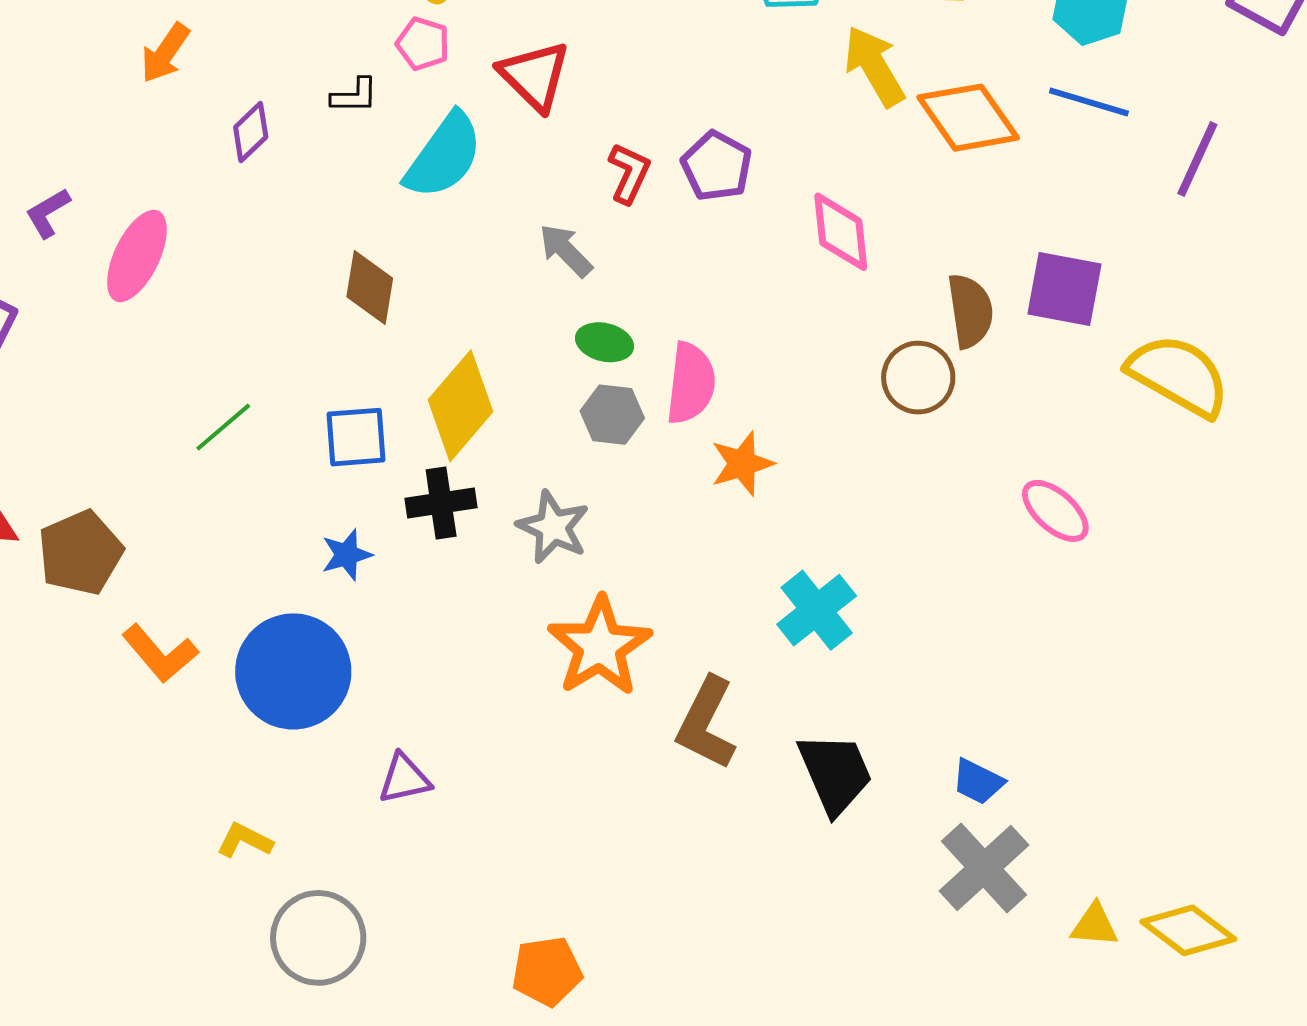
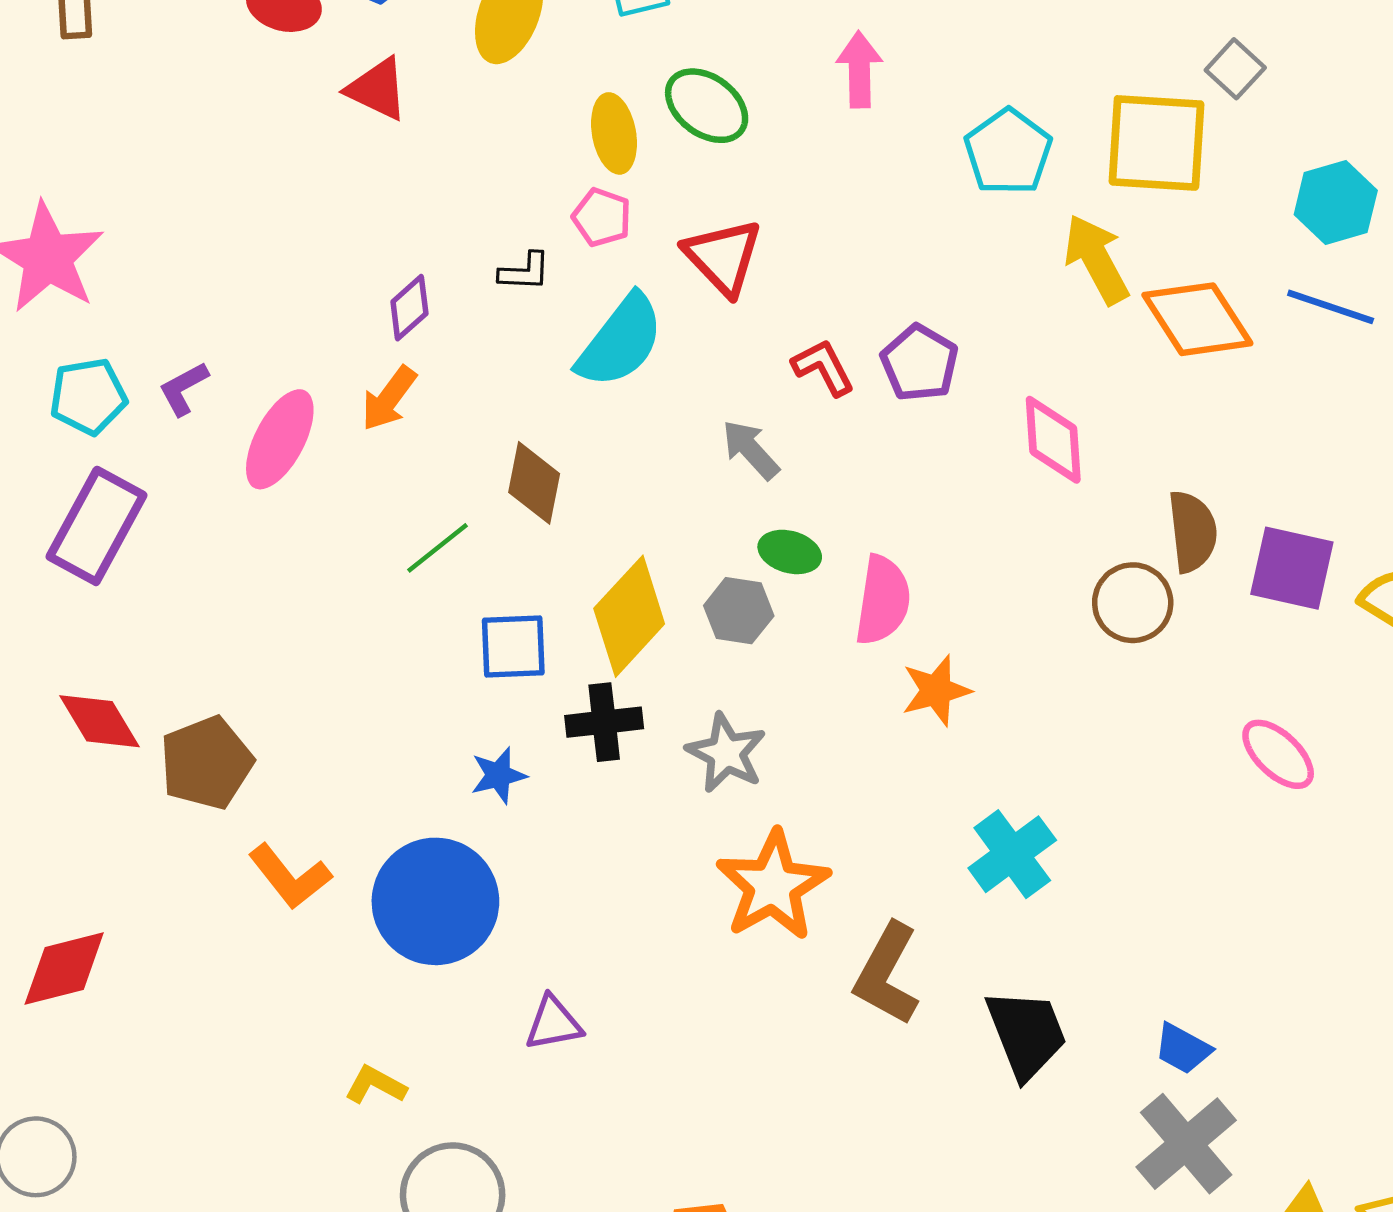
orange arrow: (165, 53) -> (389, 399), moved
red L-shape: (629, 173) -> (823, 367), turned -54
purple square: (1064, 289) -> (1292, 568), moved
gray hexagon: (612, 415) -> (739, 611), moved
green line: (223, 427) -> (437, 548), moved

